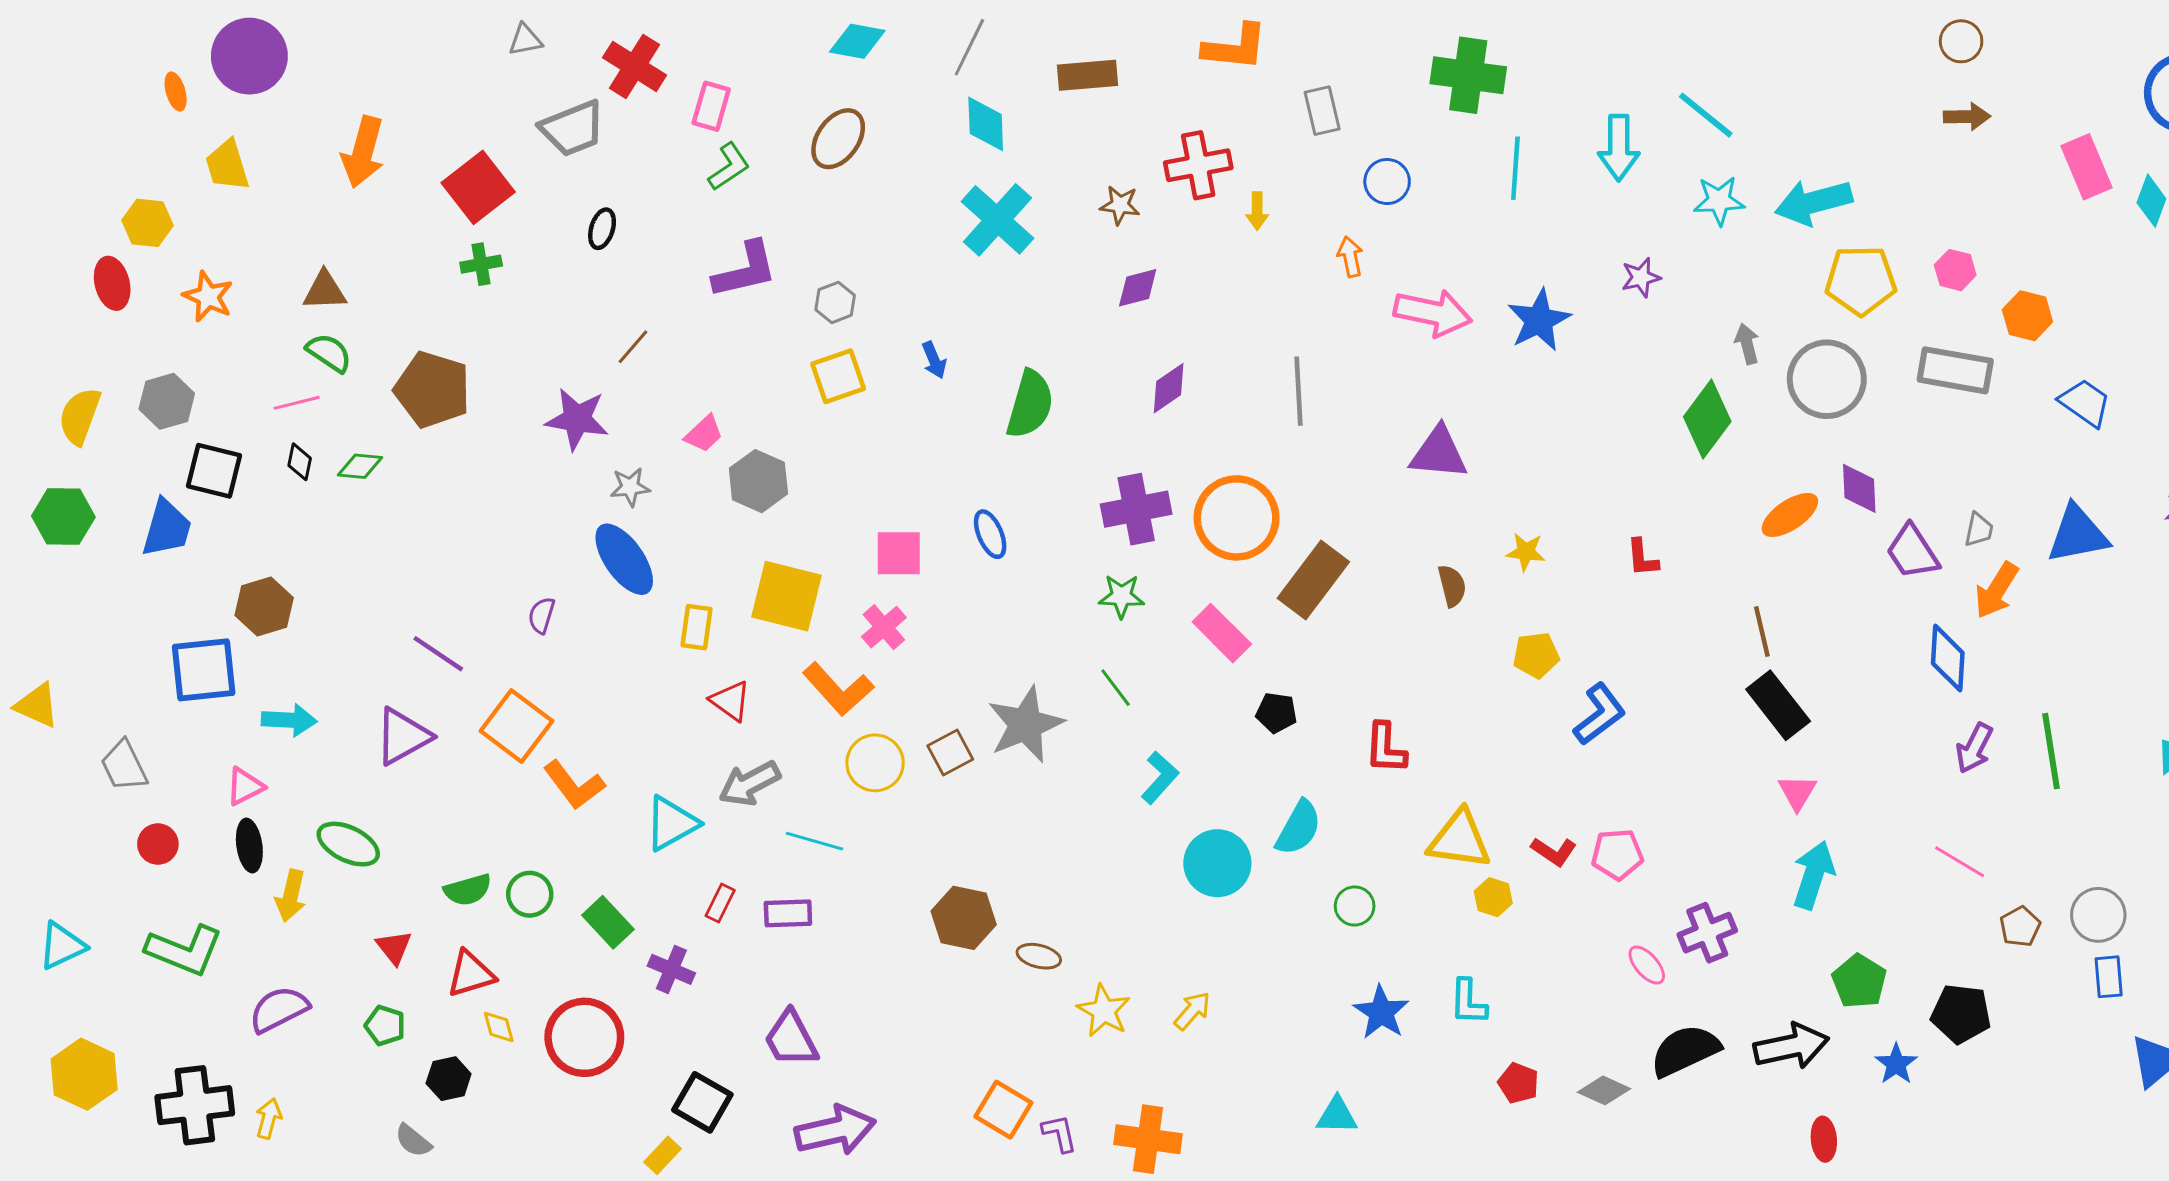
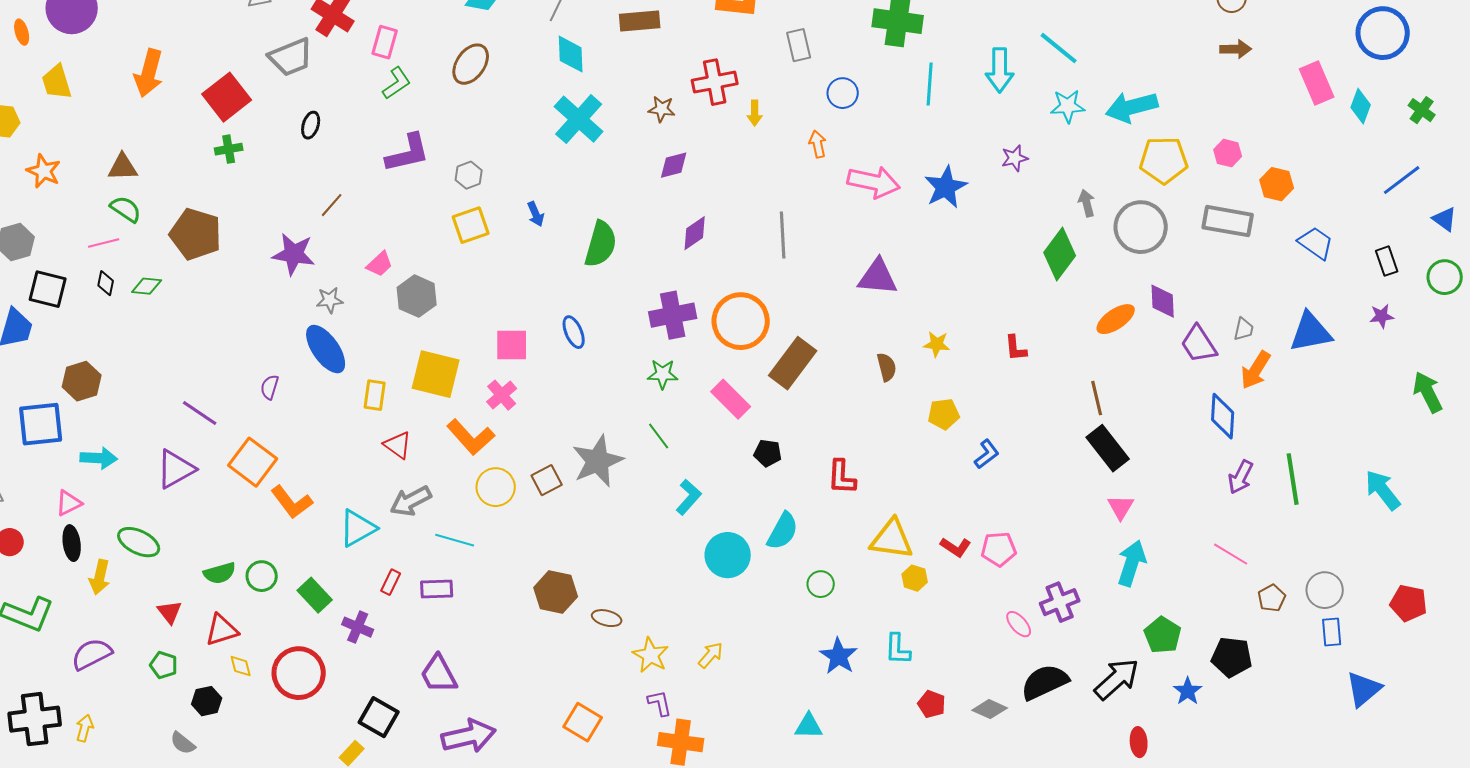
blue L-shape: (1600, 714) -> (987, 454), size x0.7
black arrow: (1791, 1046) -> (1117, 679), turned -30
purple L-shape: (1059, 1133) -> (660, 703), moved

